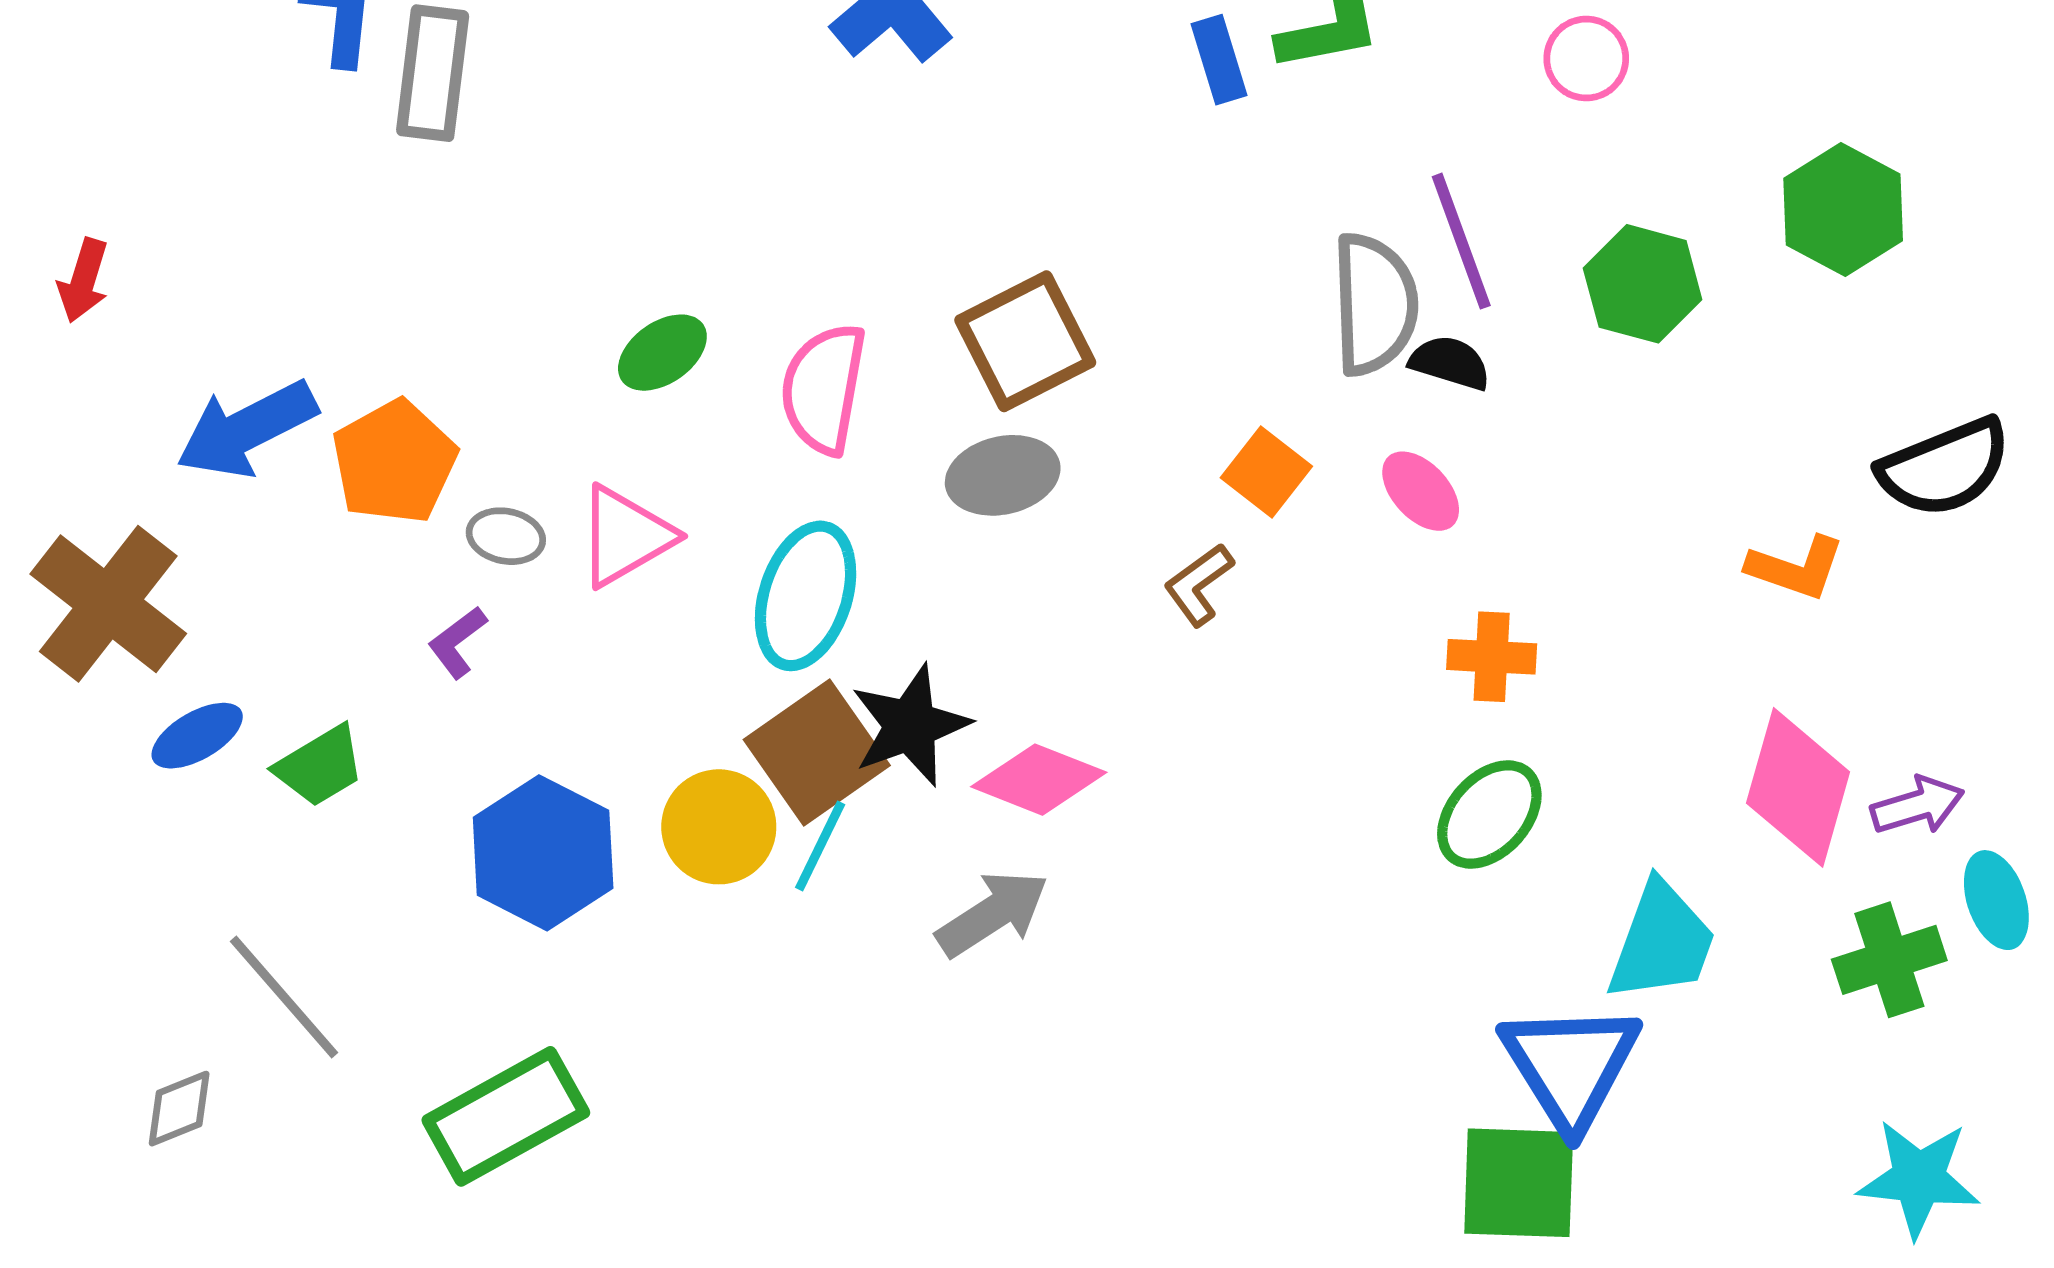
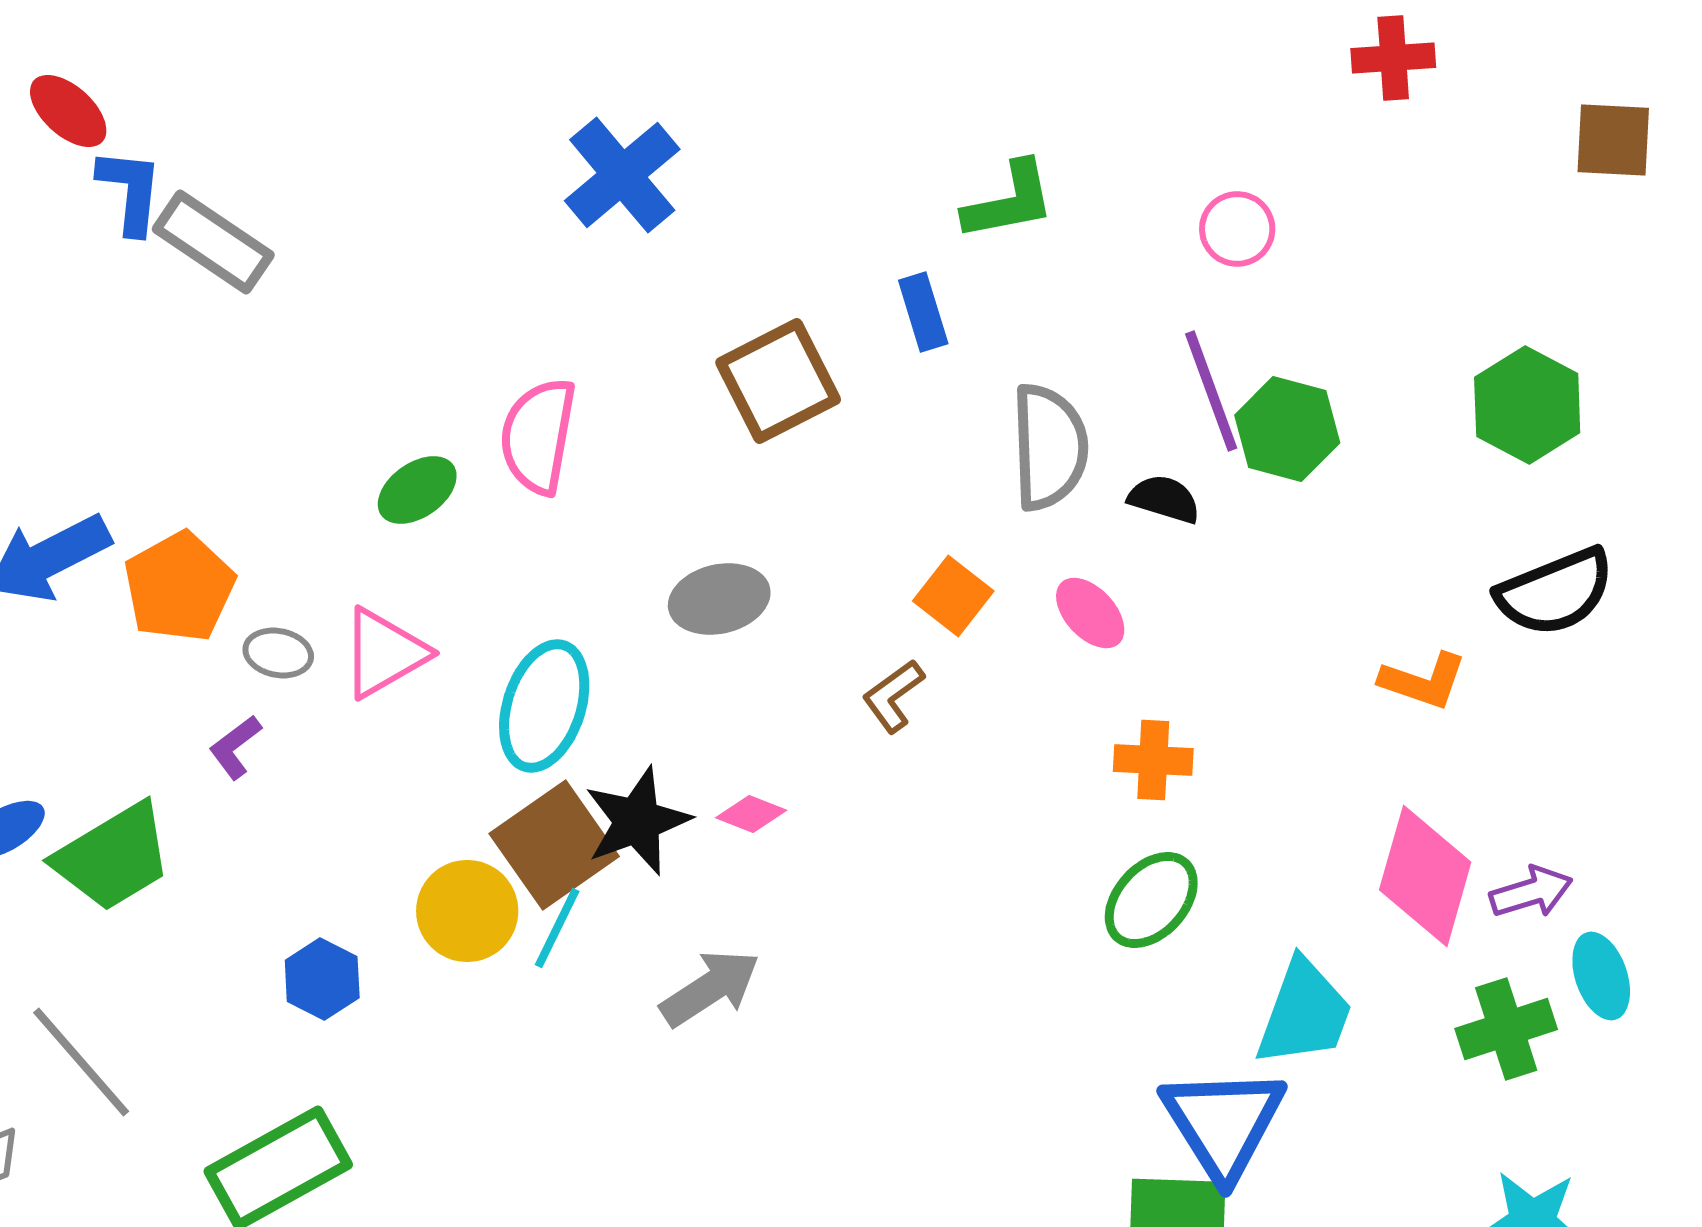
blue rectangle: (1219, 60) -> (923, 312), moved
gray rectangle: (433, 73) -> (213, 242), turned -63
green hexagon: (1843, 209) -> (1527, 405), moved
purple line: (1461, 241) -> (1211, 391), moved
brown square: (1025, 341) -> (778, 381), moved
black semicircle: (1450, 363) -> (1164, 499), moved
pink semicircle: (824, 389) -> (538, 436), moved
green trapezoid: (320, 766) -> (113, 857), size x1.5
pink diamond: (1039, 780) -> (751, 814), moved, size x0.6
blue hexagon: (543, 853) -> (322, 979), moved, size x0.6

